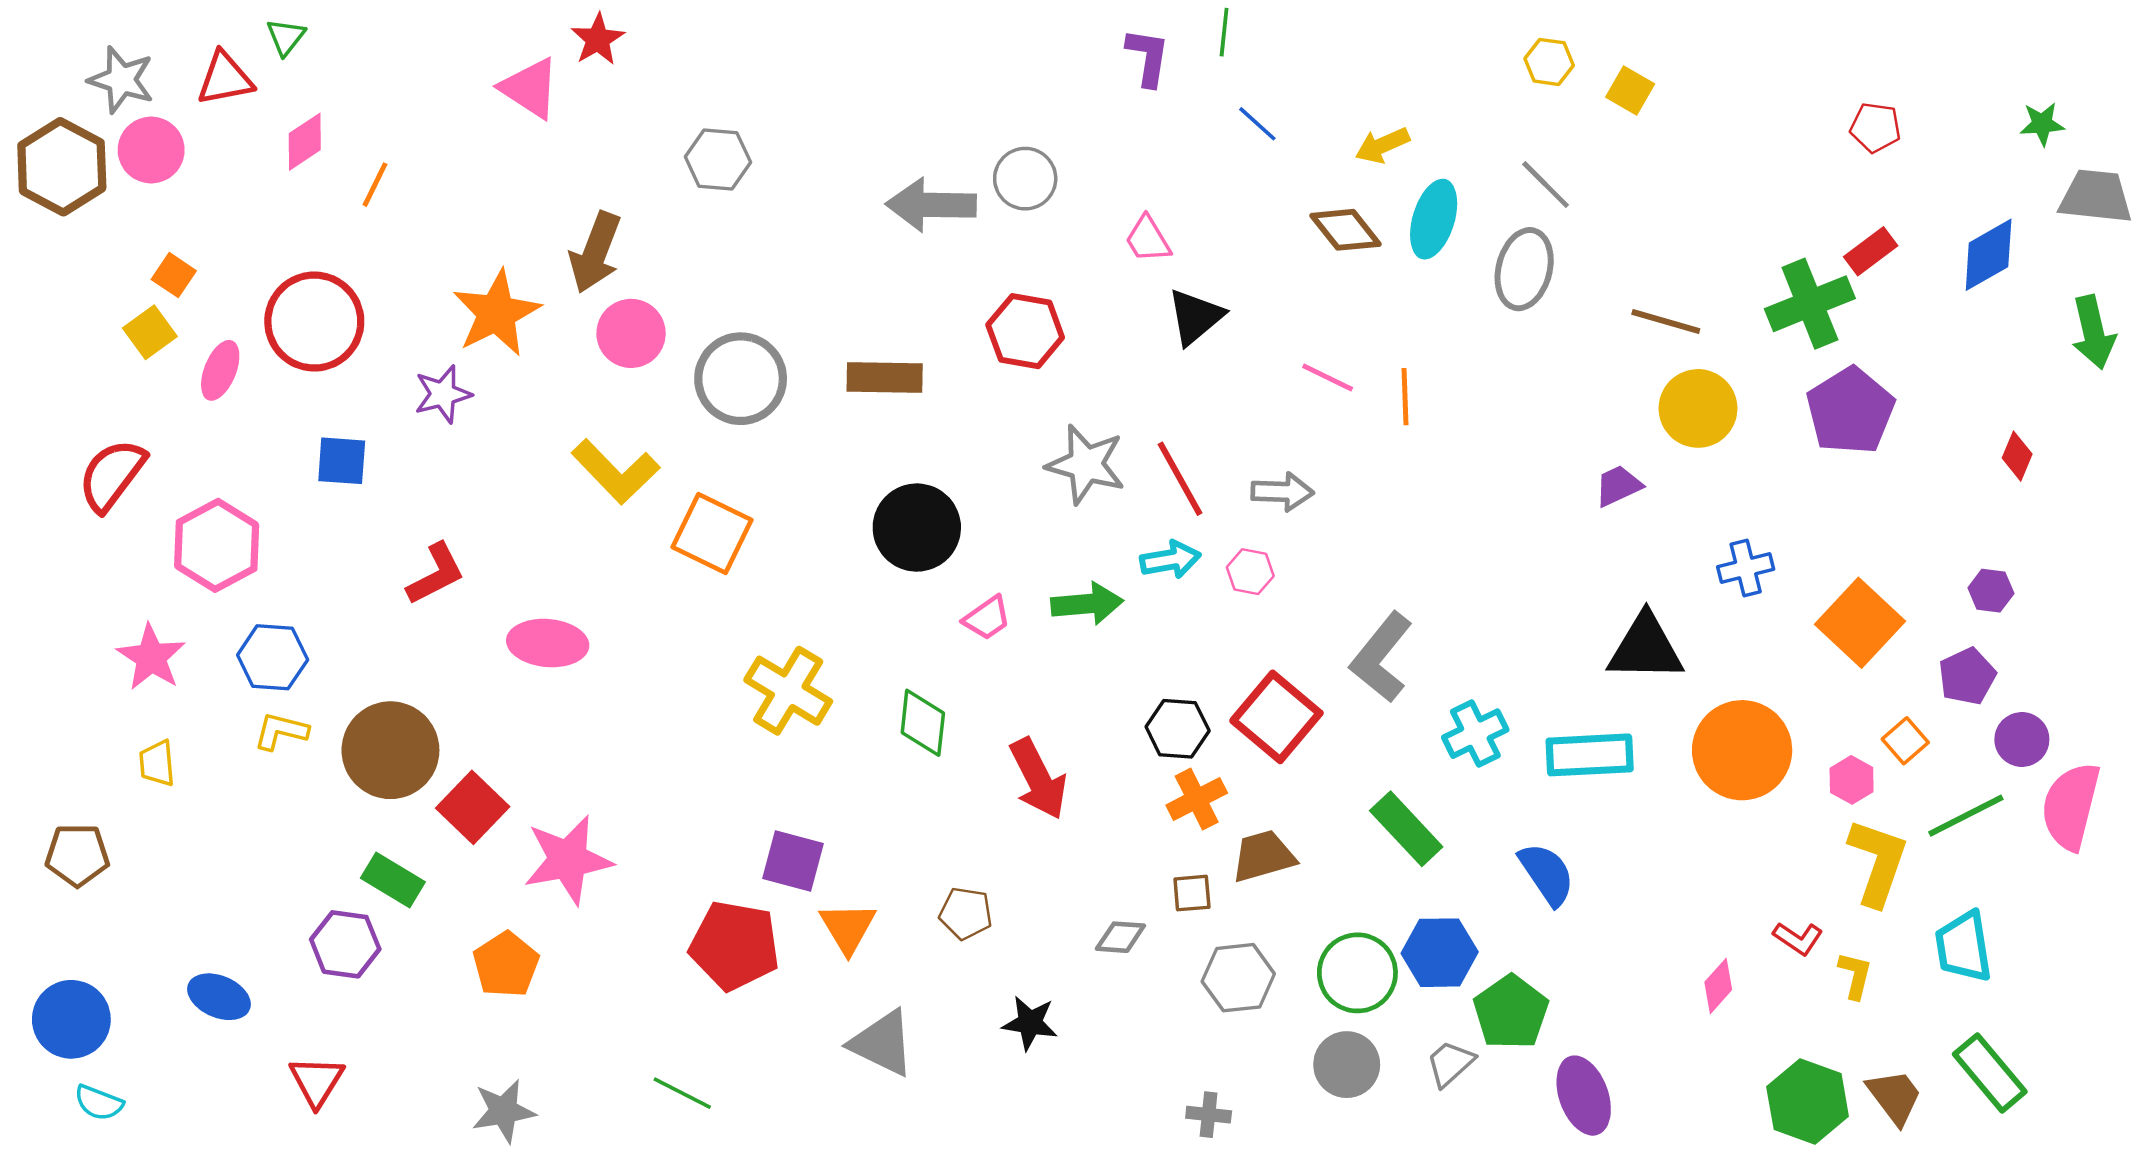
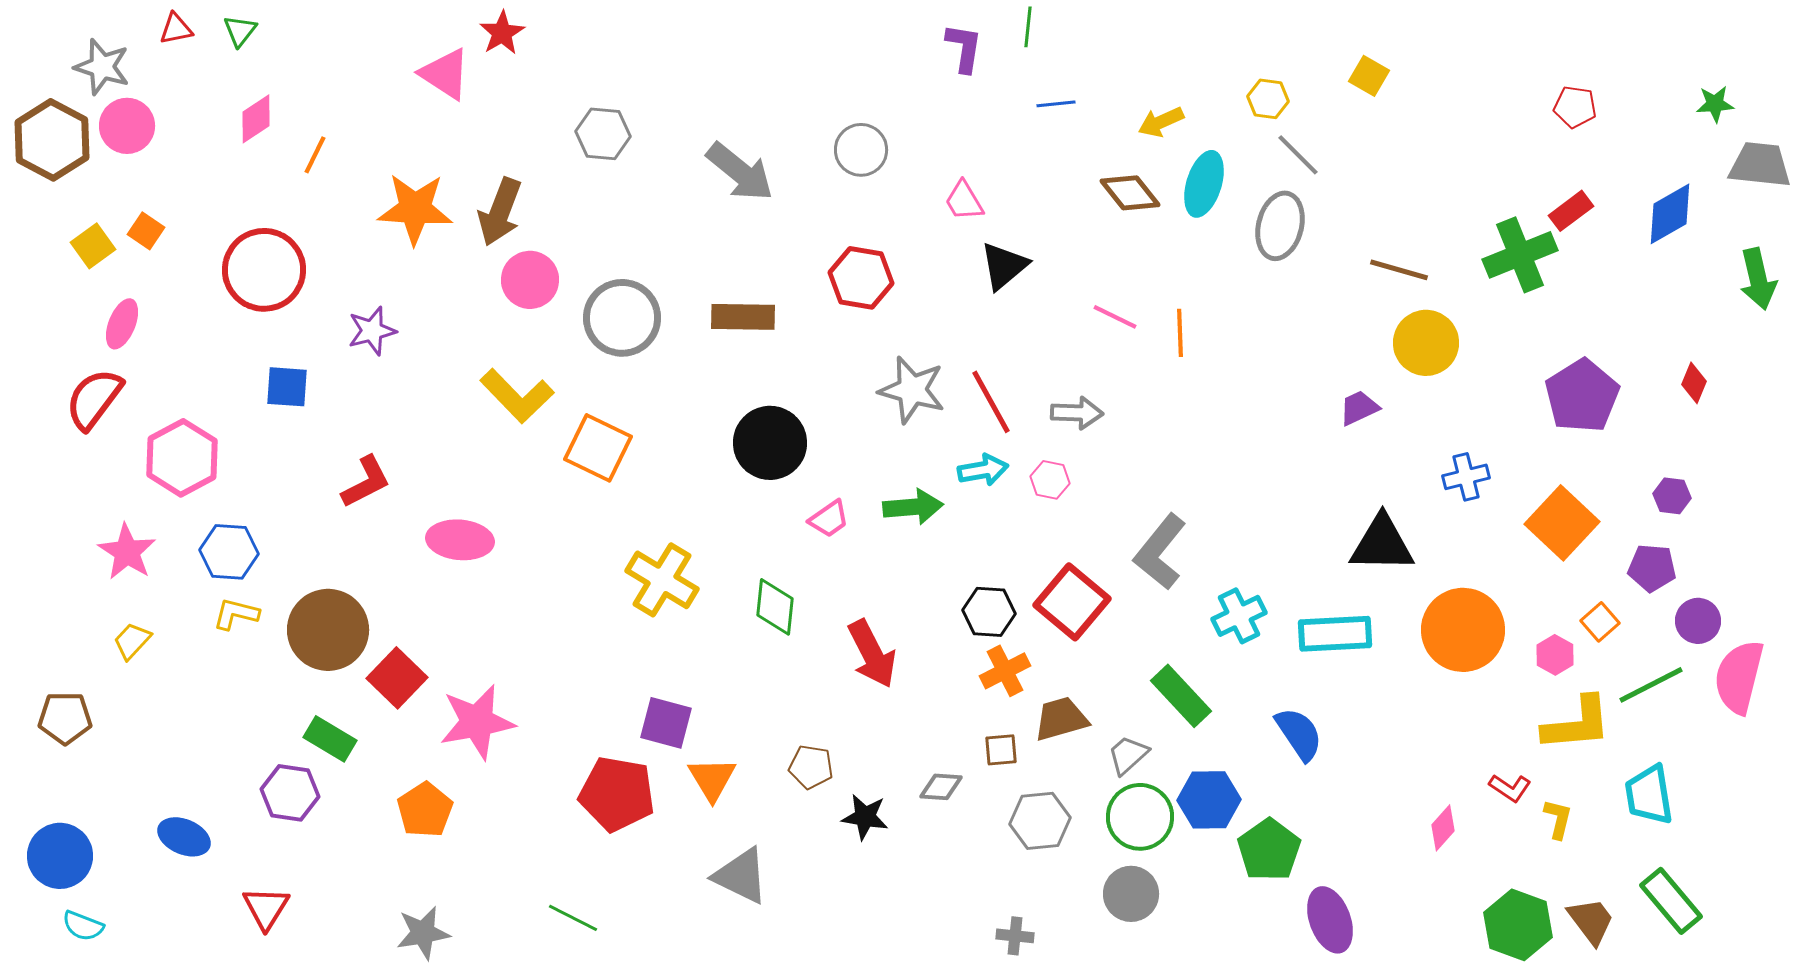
yellow hexagon: (1549, 62) -> (1268, 99), moved
red triangle: (225, 79) -> (176, 29), moved, size x0.7
blue line: (1257, 124) -> (1056, 104), turned -48
gray arrow: (931, 205) -> (740, 172), moved, turned -142
orange star: (496, 313) -> (415, 209), moved, turned 30
yellow square: (150, 332) -> (93, 246), moved
pink ellipse: (220, 370) -> (122, 324), moved
purple pentagon: (1850, 411) -> (1582, 396), moved
purple pentagon: (1967, 676) -> (1652, 568), turned 30
yellow trapezoid: (157, 763) -> (132, 641), turned 48
yellow L-shape: (1878, 862) -> (1577, 724), turned 66
black star: (1030, 1023) -> (865, 817), moved
gray trapezoid: (1450, 1063) -> (1128, 755), moved

